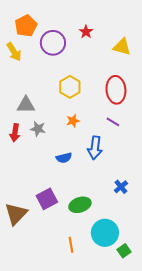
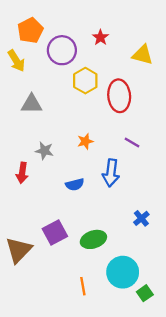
yellow hexagon: (70, 87) -> (85, 81), moved
red ellipse: (116, 90) -> (119, 96), moved
gray triangle: (26, 105) -> (32, 104), moved
red arrow: (15, 133) -> (22, 173), moved

